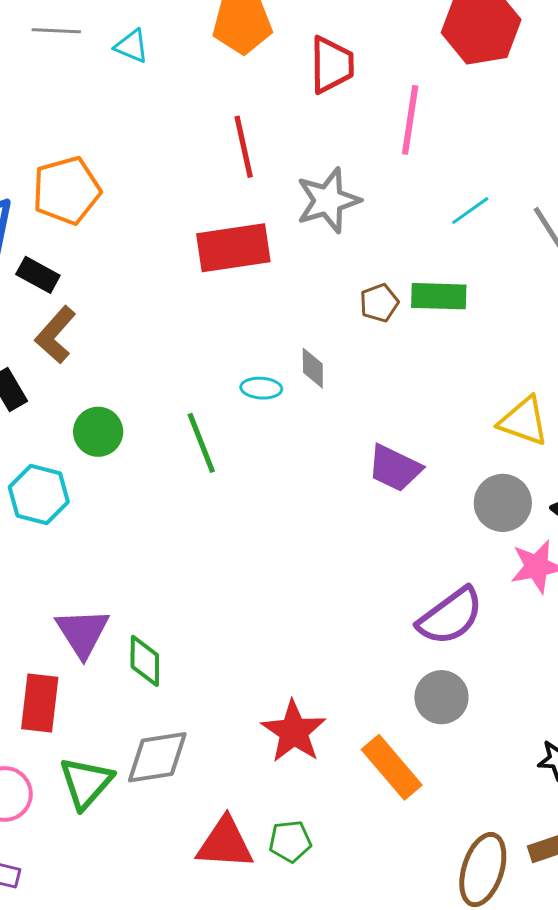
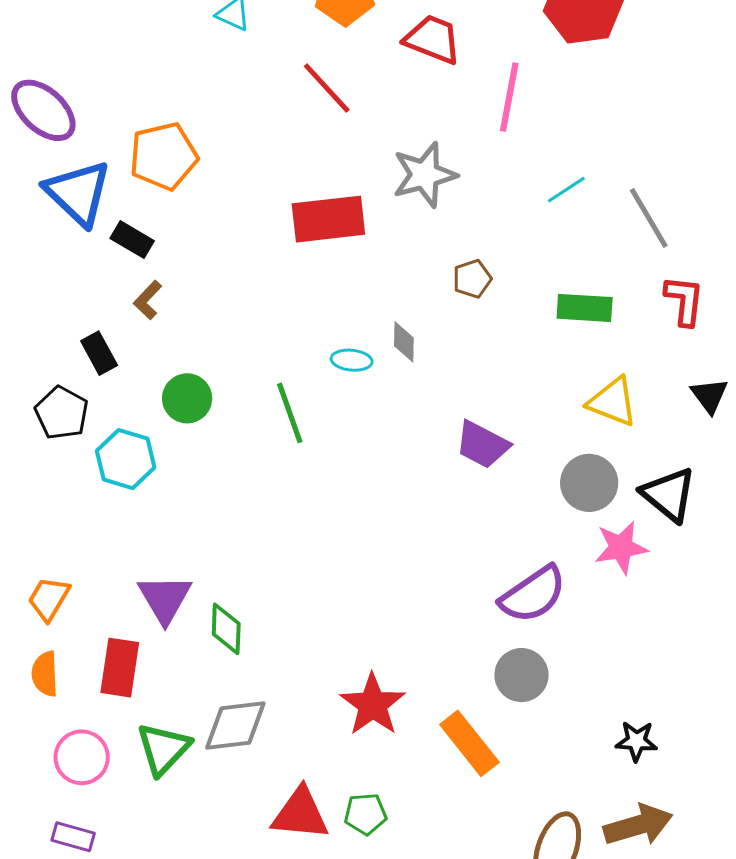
red trapezoid: (332, 65) -> (433, 39), turned -70
red line: (244, 147) -> (327, 88), moved, turned -32
green rectangle: (439, 296) -> (585, 308), moved
brown L-shape: (56, 335) -> (148, 300), size x0.7

